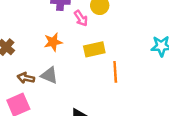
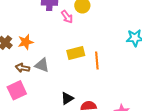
orange star: (53, 42) -> (26, 42), moved
yellow rectangle: (94, 49) -> (76, 53), moved

